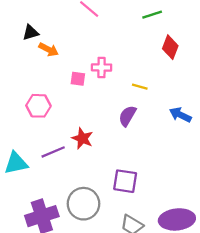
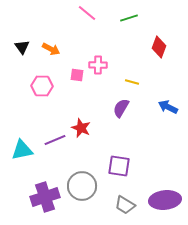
green line: (152, 15) -> (129, 18), moved
black triangle: (31, 33) -> (22, 47), moved, turned -49
pink hexagon: (38, 106) -> (42, 86), moved

